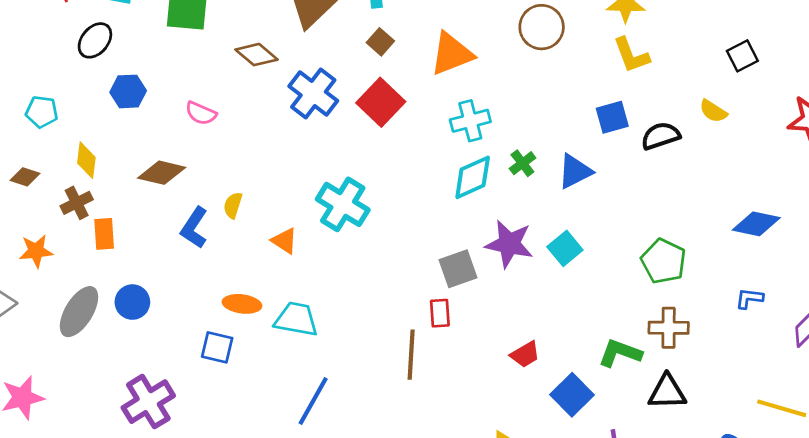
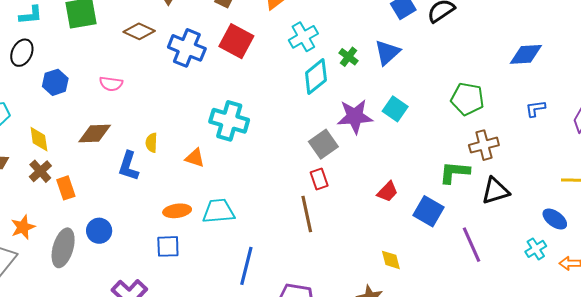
orange star: (36, 251) -> (23, 227), moved

